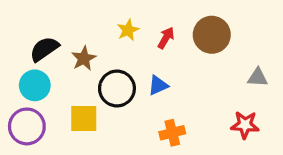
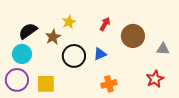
yellow star: (128, 30) -> (69, 22), moved
brown circle: (212, 35) -> (133, 36), moved
yellow square: (84, 119) -> (46, 84), moved
red star: (245, 125) -> (155, 79), turned -30

